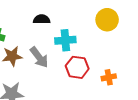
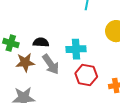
black semicircle: (42, 19) -> (41, 42), moved

